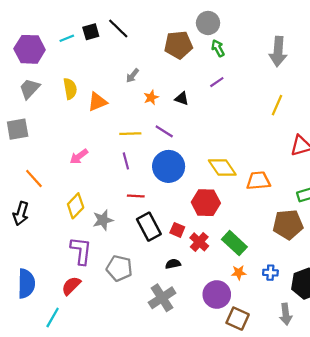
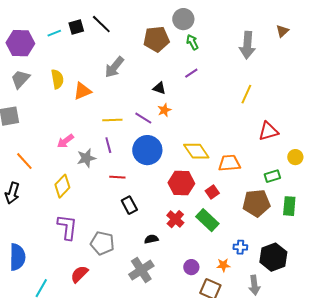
gray arrow: (132, 76) -> (114, 67), size x1.6
orange star: (151, 97) -> (164, 110), moved
gray star: (103, 220) -> (86, 158), moved
black rectangle: (149, 227) -> (129, 205), size x0.7
red square: (177, 230) -> (212, 192), moved, turned 32
orange star: (239, 273) -> (223, 265), moved
red semicircle: (71, 286) -> (79, 274), moved
purple circle: (217, 295) -> (191, 267), size x0.6

